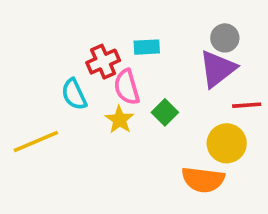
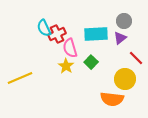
cyan rectangle: (147, 47) -> (96, 34), moved, size x1.6
purple triangle: (218, 69) -> (120, 38), size x0.6
cyan semicircle: (74, 94) -> (44, 28), moved
red line: (247, 105) -> (136, 58), turned 49

